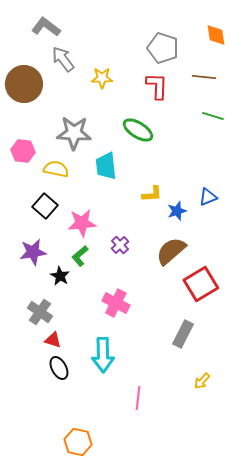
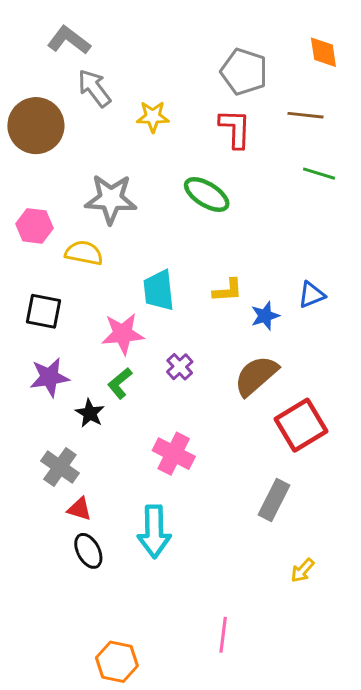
cyan trapezoid: (106, 166) -> (159, 290), moved
black square: (45, 206) -> (43, 311), moved, turned -30
pink line: (138, 398) -> (223, 635), moved

